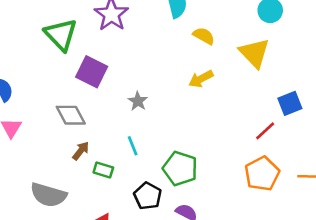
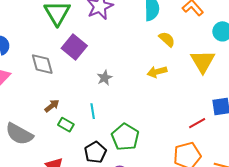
gray diamond: (71, 115) -> (42, 64), moved

